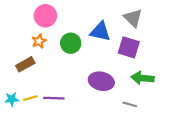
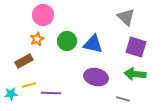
blue triangle: (100, 32) -> (93, 44), moved
purple square: (129, 47) -> (136, 47), moved
yellow line: (31, 98) -> (29, 85), moved

